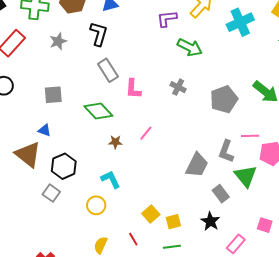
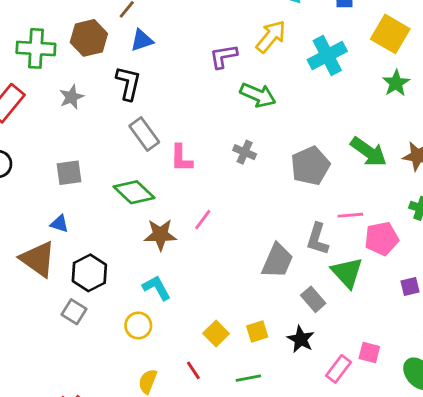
brown star: (115, 142) -> (160, 235), size x1.6
yellow square: (173, 222) -> (257, 331), moved
pink square: (265, 225) -> (369, 352), moved

